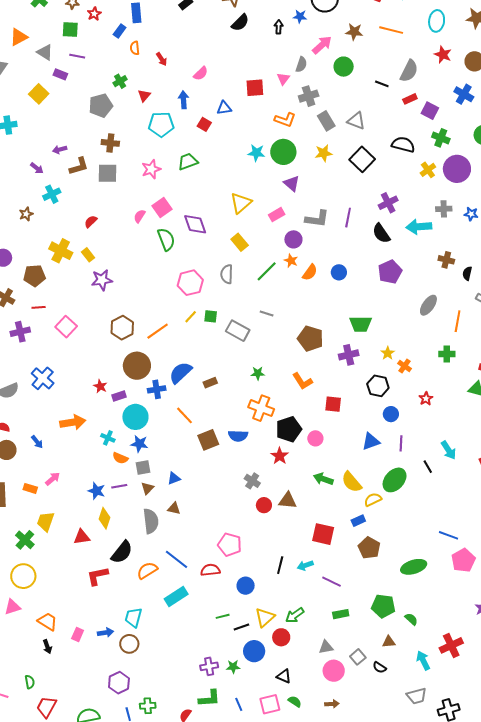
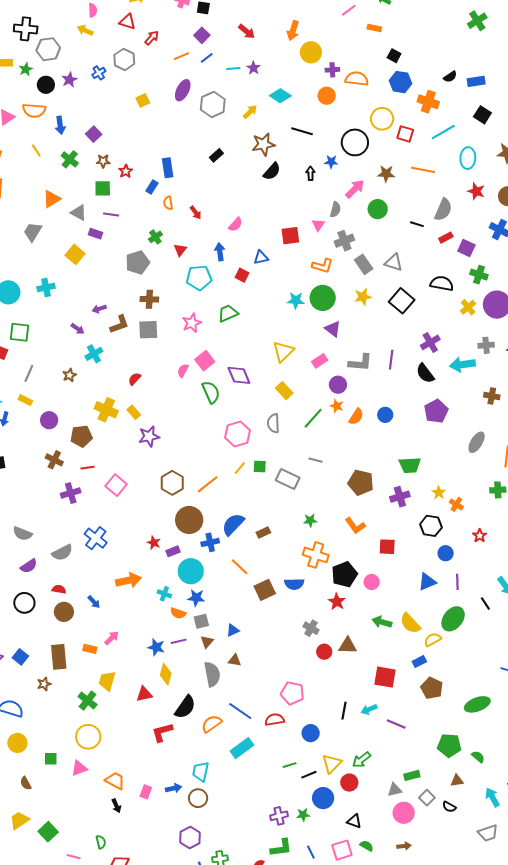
green rectangle: (341, 614) -> (412, 775), moved

